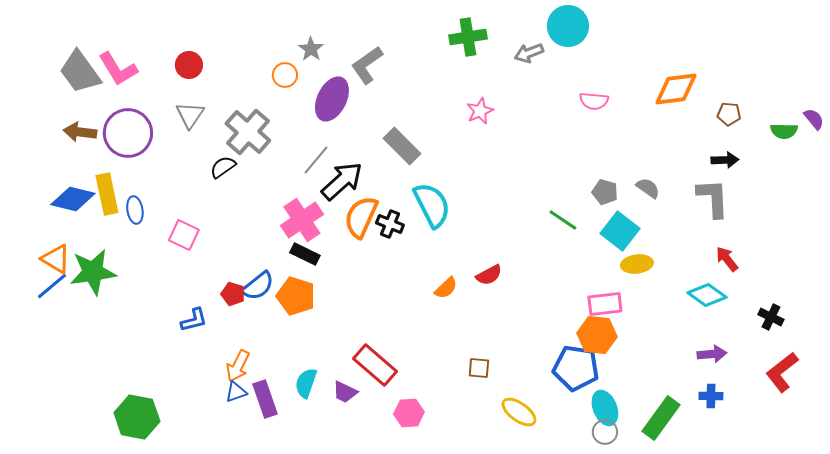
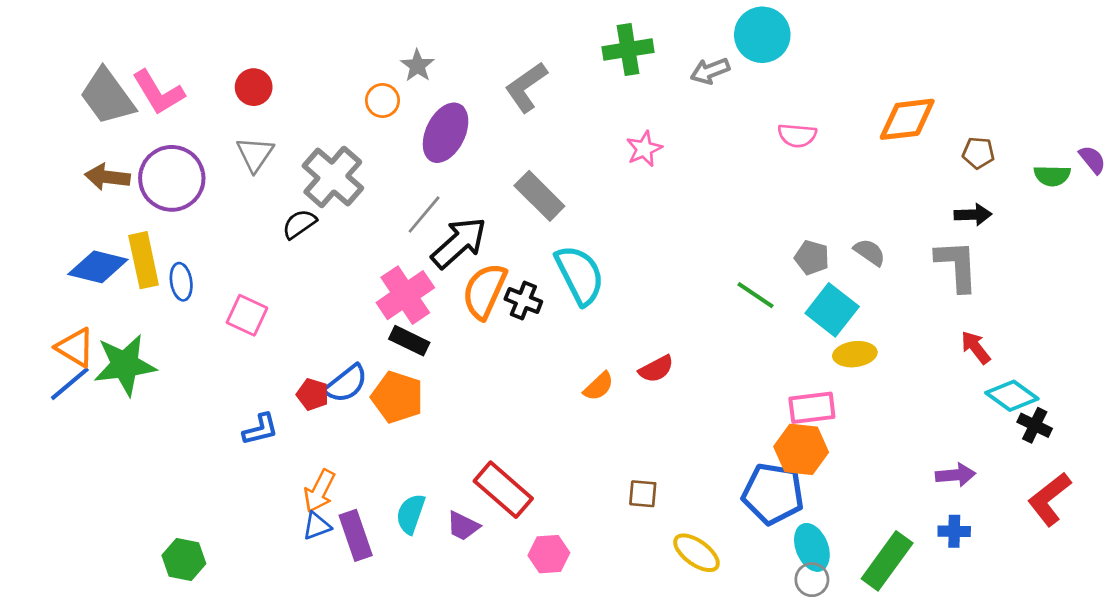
gray L-shape: (367, 65) -> (526, 87), moved
cyan diamond: (707, 295) -> (1012, 396), moved
green hexagon: (137, 417) -> (184, 559), size x0.7

